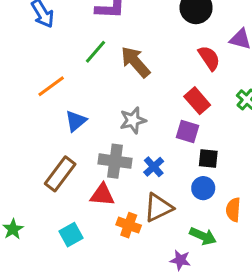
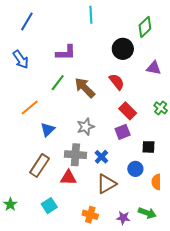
red semicircle: (209, 58) -> (117, 82), moved
purple square: (188, 132) -> (123, 132), turned -35
black square: (208, 158) -> (148, 147), moved
orange cross: (129, 225) -> (90, 215), moved
green arrow: (203, 236) -> (147, 213), moved

